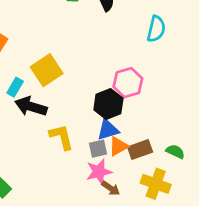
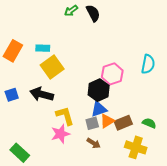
cyan semicircle: (156, 29) -> (148, 64), moved
cyan rectangle: (15, 87) -> (43, 48), moved, turned 64
pink star: (99, 172) -> (60, 134), moved
brown arrow: (111, 188) -> (94, 143), moved

